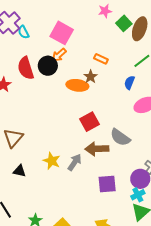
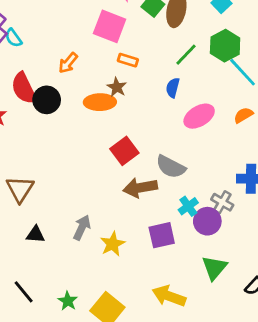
pink square: (62, 33) -> (110, 26), moved
black circle: (48, 66) -> (47, 100), moved
yellow star: (52, 161) -> (113, 244), moved, turned 30
gray arrow: (75, 162) -> (82, 228), moved
cyan cross: (138, 195) -> (188, 206), moved

